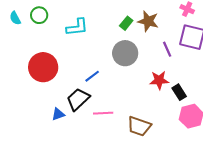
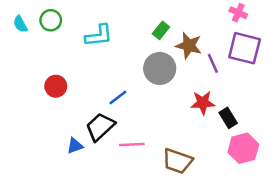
brown star: (148, 21) -> (189, 46), moved
red circle: (43, 67) -> (56, 86), size x0.6

